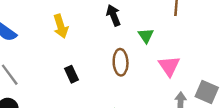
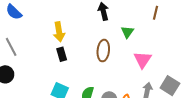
yellow arrow: (61, 26) -> (59, 32), moved

